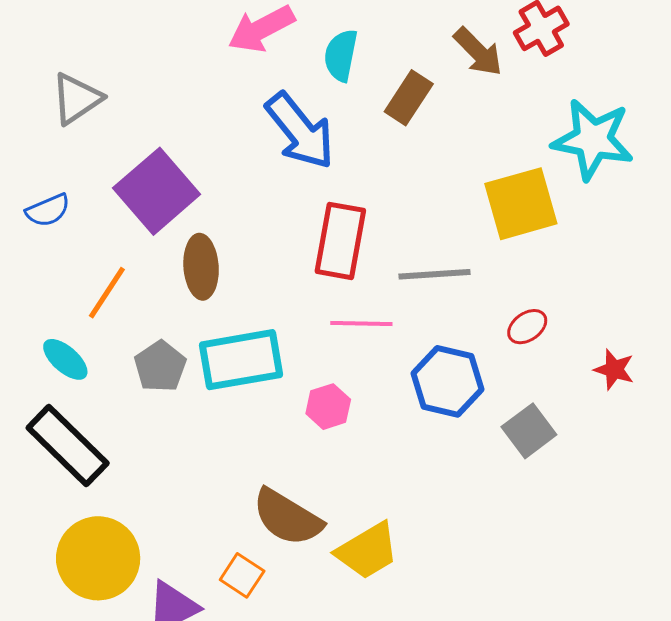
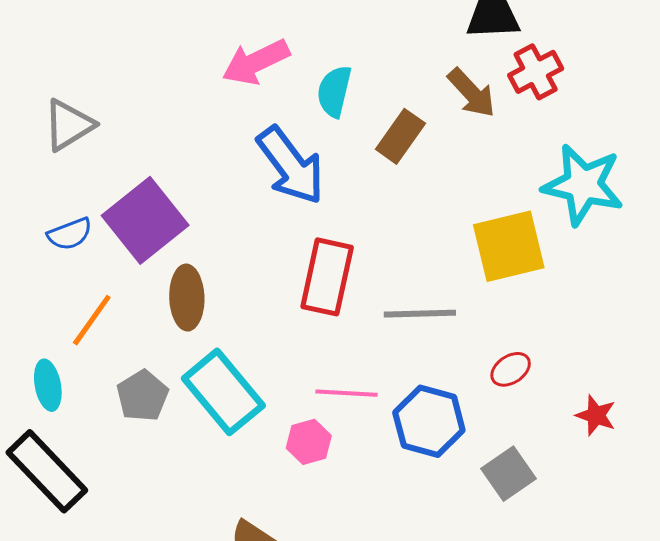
blue semicircle: (48, 210) -> (70, 234), moved
pink line: (361, 323) -> (347, 393), moved
cyan ellipse: (65, 359) -> (48, 385), turned 36
cyan rectangle: (241, 360) -> (223, 392), turned 58

